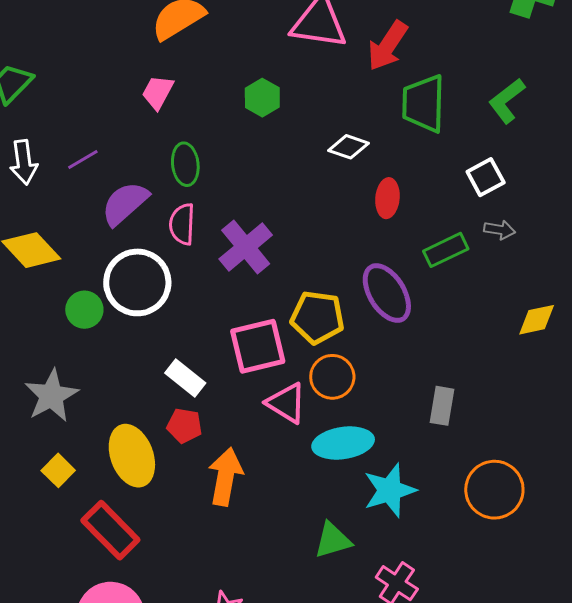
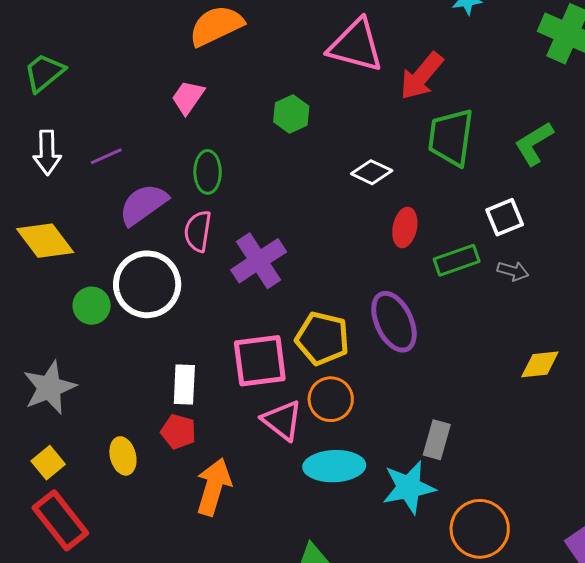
green rectangle: (446, 250) -> (457, 260), moved
white rectangle: (185, 378) -> (184, 384), turned 48
yellow ellipse: (132, 456) -> (123, 456), size x0.6
cyan star: (390, 490) -> (409, 487), moved
red rectangle: (110, 530) -> (60, 520), moved

